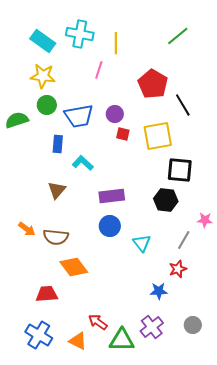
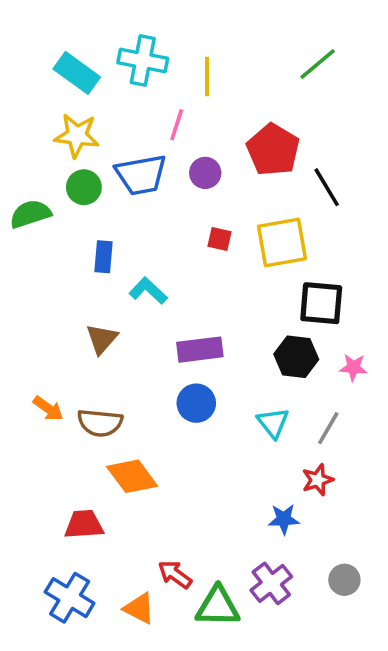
purple circle: (115, 114) -> (205, 173), moved
blue trapezoid: (79, 116) -> (141, 175), moved
pink star: (205, 220) -> (353, 367), moved
cyan triangle: (142, 243) -> (273, 423), moved

